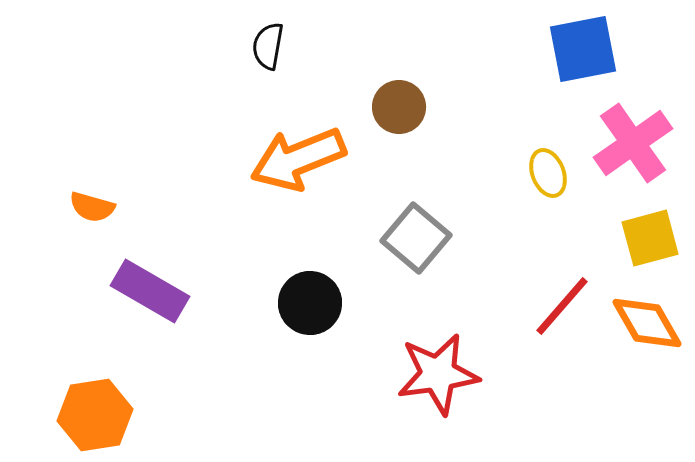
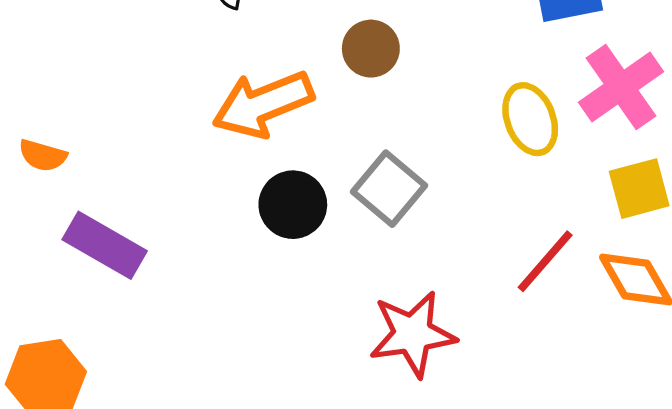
yellow ellipse: (548, 173) -> (530, 119), size x1.4
black circle: (310, 303) -> (293, 205), moved

